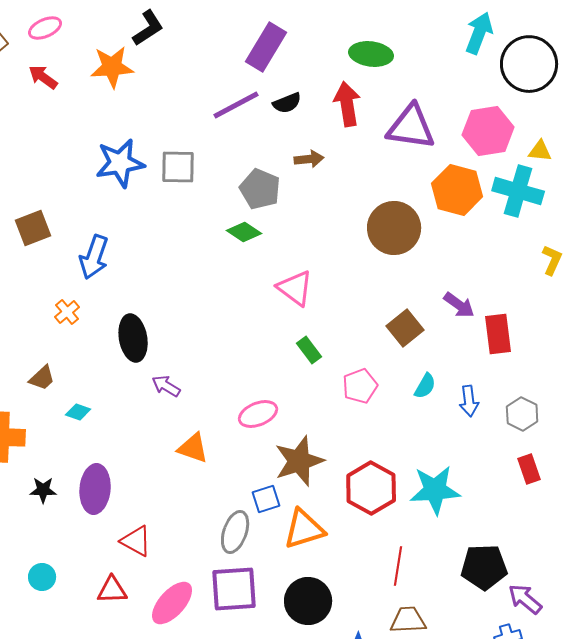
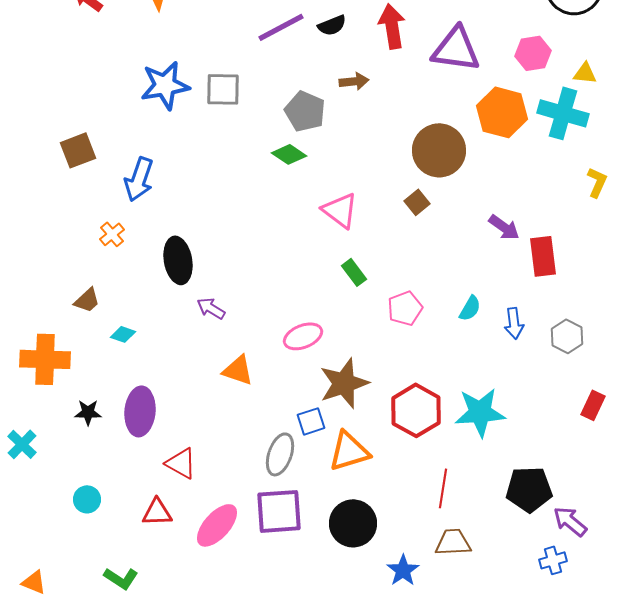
pink hexagon: (488, 131) -> (533, 53), size x0.7
brown square: (405, 328) -> (417, 202), moved, size x0.7
red rectangle: (529, 469) -> (593, 405), moved, turned 44

